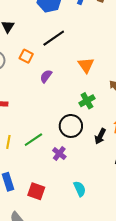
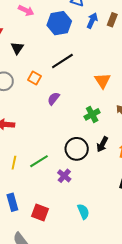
orange triangle: (86, 65) -> (103, 81), moved
green cross: (87, 101) -> (92, 114), moved
black arrow: (100, 136) -> (102, 144), moved

